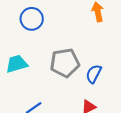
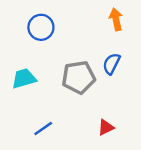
blue semicircle: (94, 74) -> (111, 64), moved

